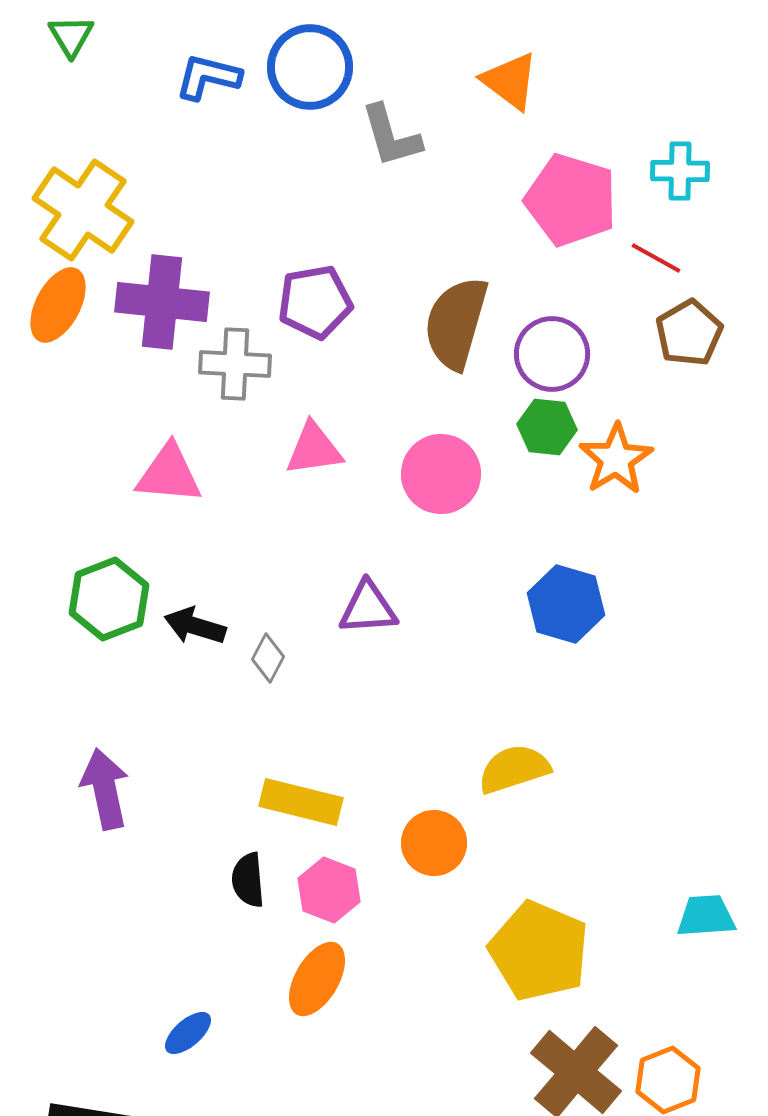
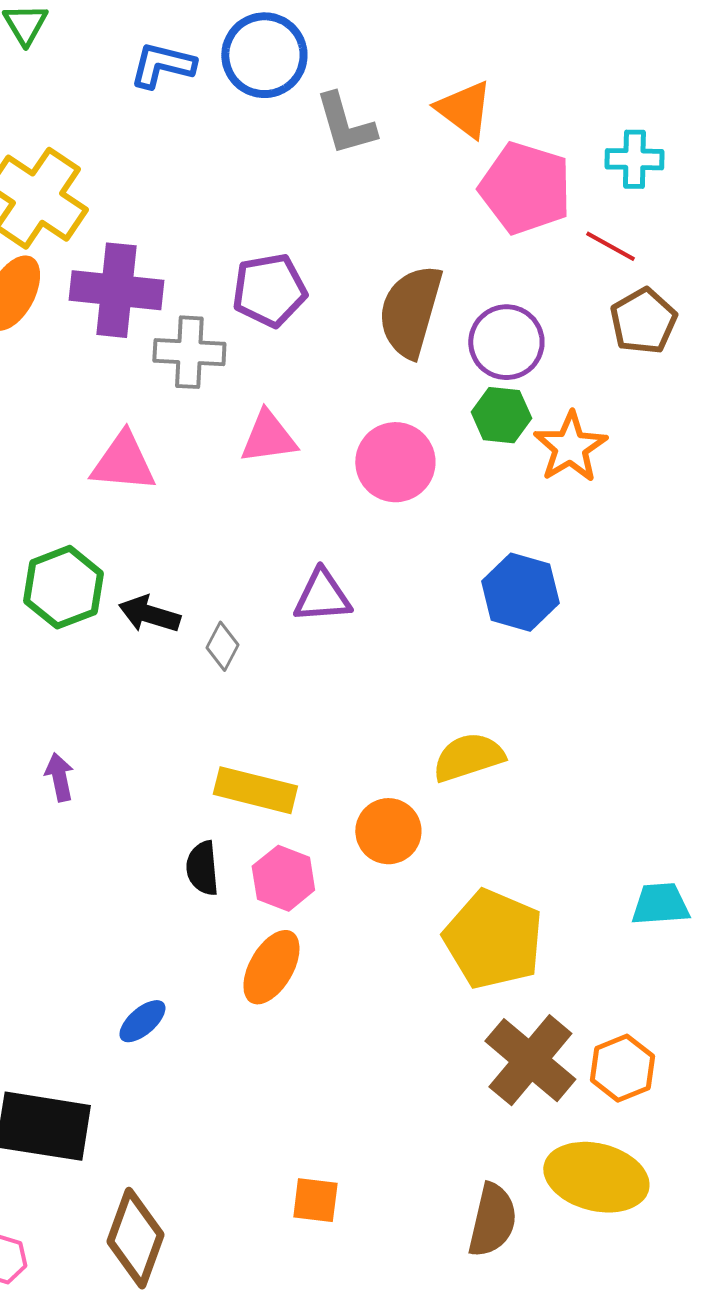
orange triangle: (510, 81) -> (464, 109), moved
purple arrow: (105, 789) -> (59, 777), size x0.6

